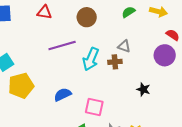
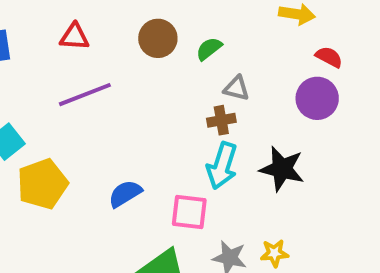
green semicircle: (128, 12) -> (209, 49), moved
purple line: (62, 45) -> (85, 95), moved
cyan arrow: (91, 59) -> (222, 166), moved
black star: (143, 89) -> (282, 169), size x1.6

